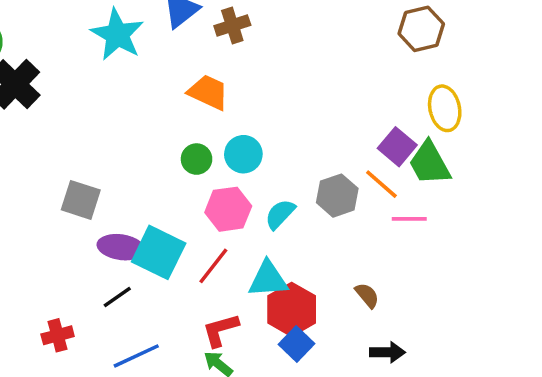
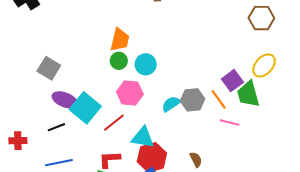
orange trapezoid: (208, 92) -> (120, 40), moved, turned 65
yellow ellipse: (445, 108) -> (264, 65), turned 40
cyan semicircle: (280, 214) -> (171, 104), moved

